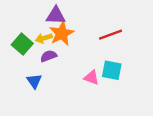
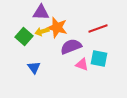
purple triangle: (56, 15) -> (41, 12), moved
orange star: (62, 33) -> (57, 27), turned -30
purple semicircle: (49, 56) -> (71, 46), moved, size x1.5

